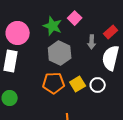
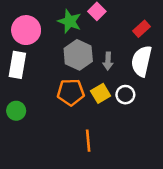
gray arrow: (92, 42) -> (108, 61), moved

